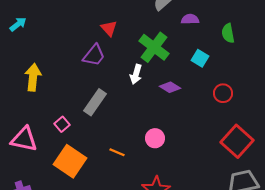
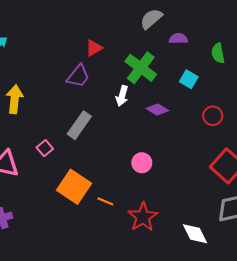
red triangle: (109, 28) -> (94, 48), turned 42
orange line: (117, 152) -> (105, 201), moved
orange square: (70, 161) -> (74, 187), moved

